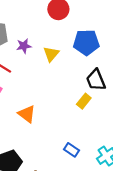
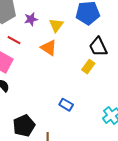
orange triangle: (27, 114) -> (49, 48), moved
blue rectangle: (71, 150) -> (66, 105), moved

